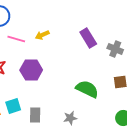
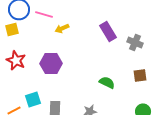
pink line: (16, 39) -> (44, 14), moved
green semicircle: (87, 89) -> (107, 82), size x0.7

